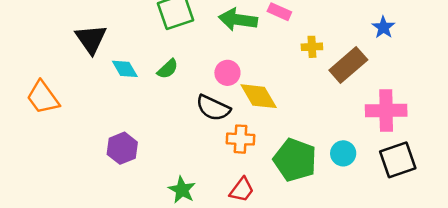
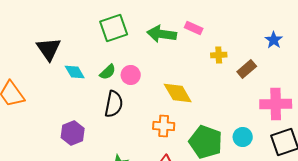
brown rectangle: (348, 65) -> (247, 69), size x0.7
pink circle: (227, 73) -> (131, 75), moved
black semicircle: (213, 108) -> (114, 104), moved, turned -104

